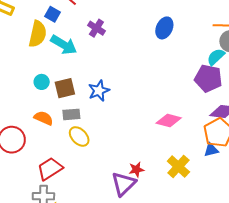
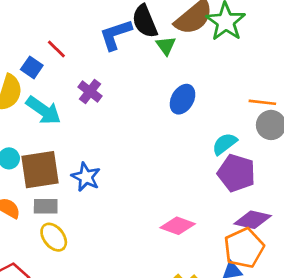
cyan semicircle: (216, 57) -> (225, 144), moved
brown square: (65, 88) -> (40, 170), size x1.4
blue star: (99, 91) -> (86, 177), turned -30

